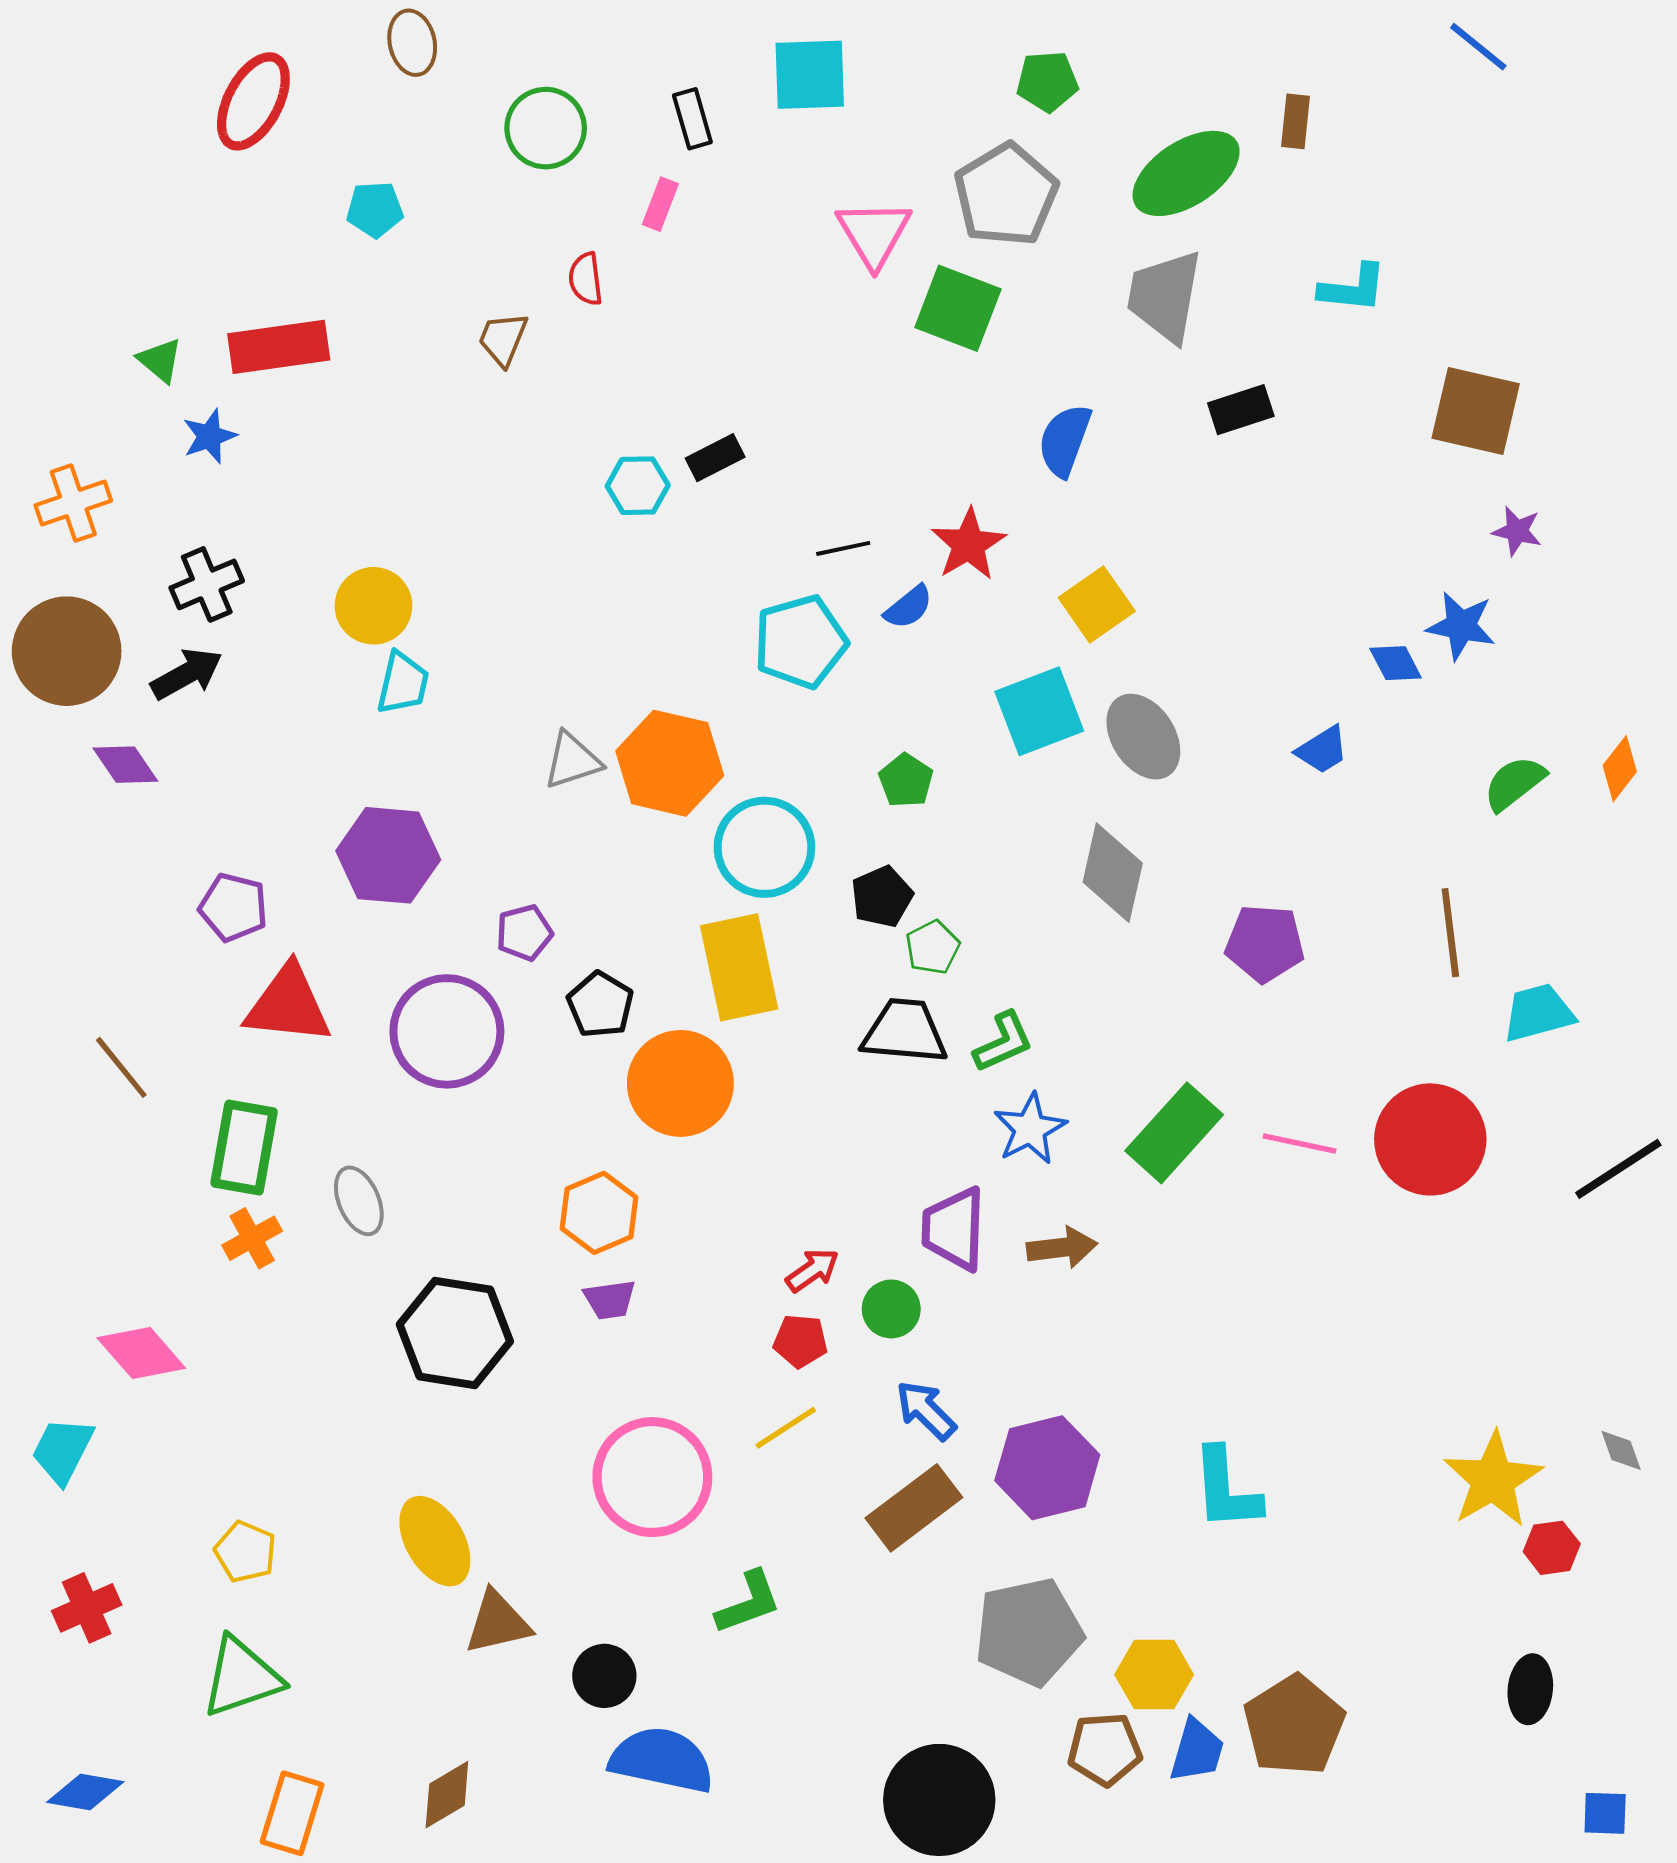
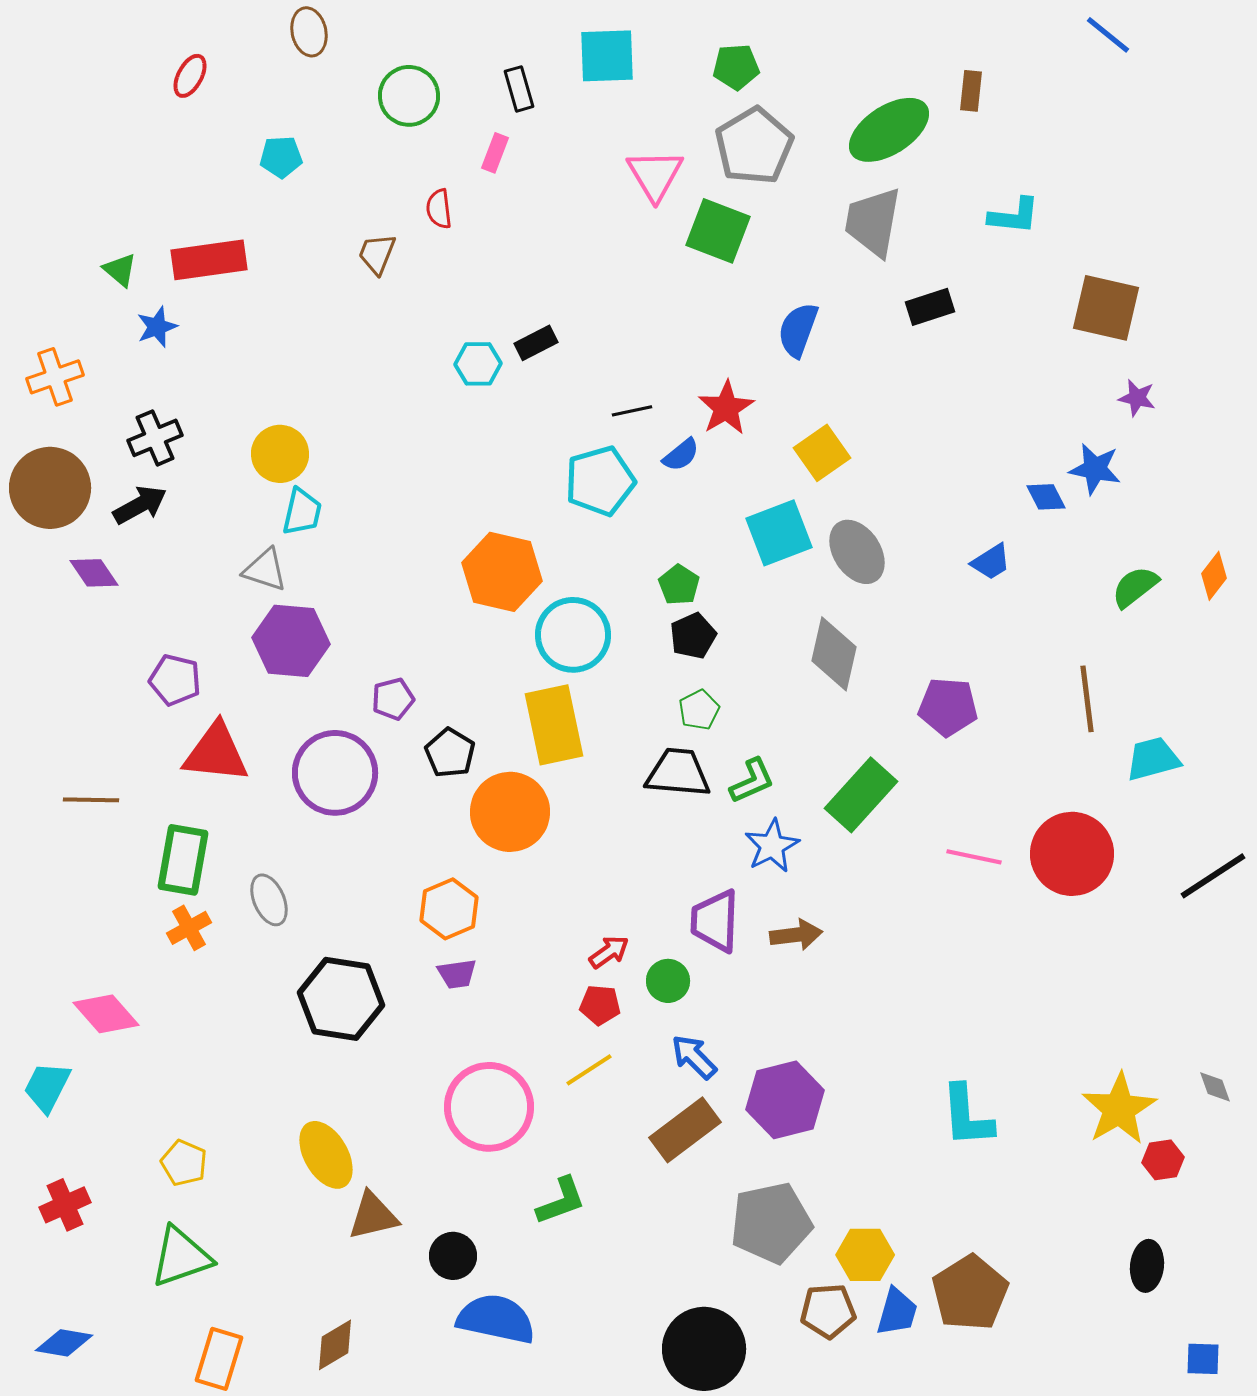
green pentagon: (1047, 81) -> (736, 67), moved
red ellipse: (253, 101) -> (190, 76), size x0.6
gray triangle: (572, 761) -> (265, 570), moved, turned 36
black pentagon: (882, 897) -> (693, 636), moved
brown line: (121, 1067) -> (91, 800), turned -50
green rectangle: (1174, 1133) -> (861, 795), moved
cyan L-shape: (1226, 1489) -> (967, 1116), moved

